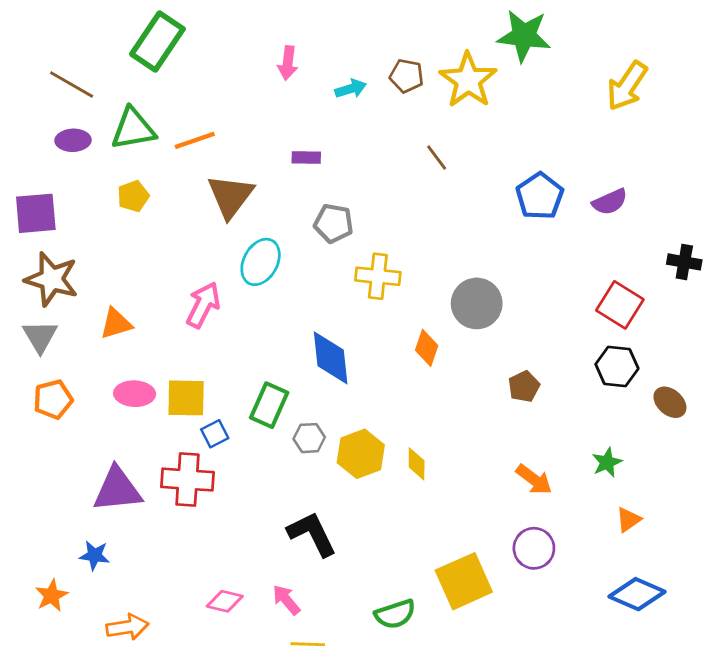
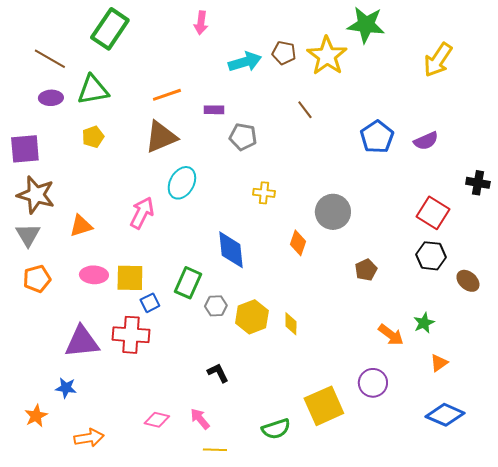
pink arrow: (288, 63) -> (201, 23), moved
cyan arrow: (351, 89) -> (245, 62), size x1.5
orange line: (195, 140) -> (167, 95), moved
brown triangle: (230, 196) -> (161, 137), turned 30
gray pentagon: (334, 223) -> (243, 137), moved
yellow cross: (378, 276) -> (264, 193), size x0.7
orange arrow: (534, 480) -> (391, 335), moved
black L-shape: (312, 534) -> (218, 373), size x0.6

